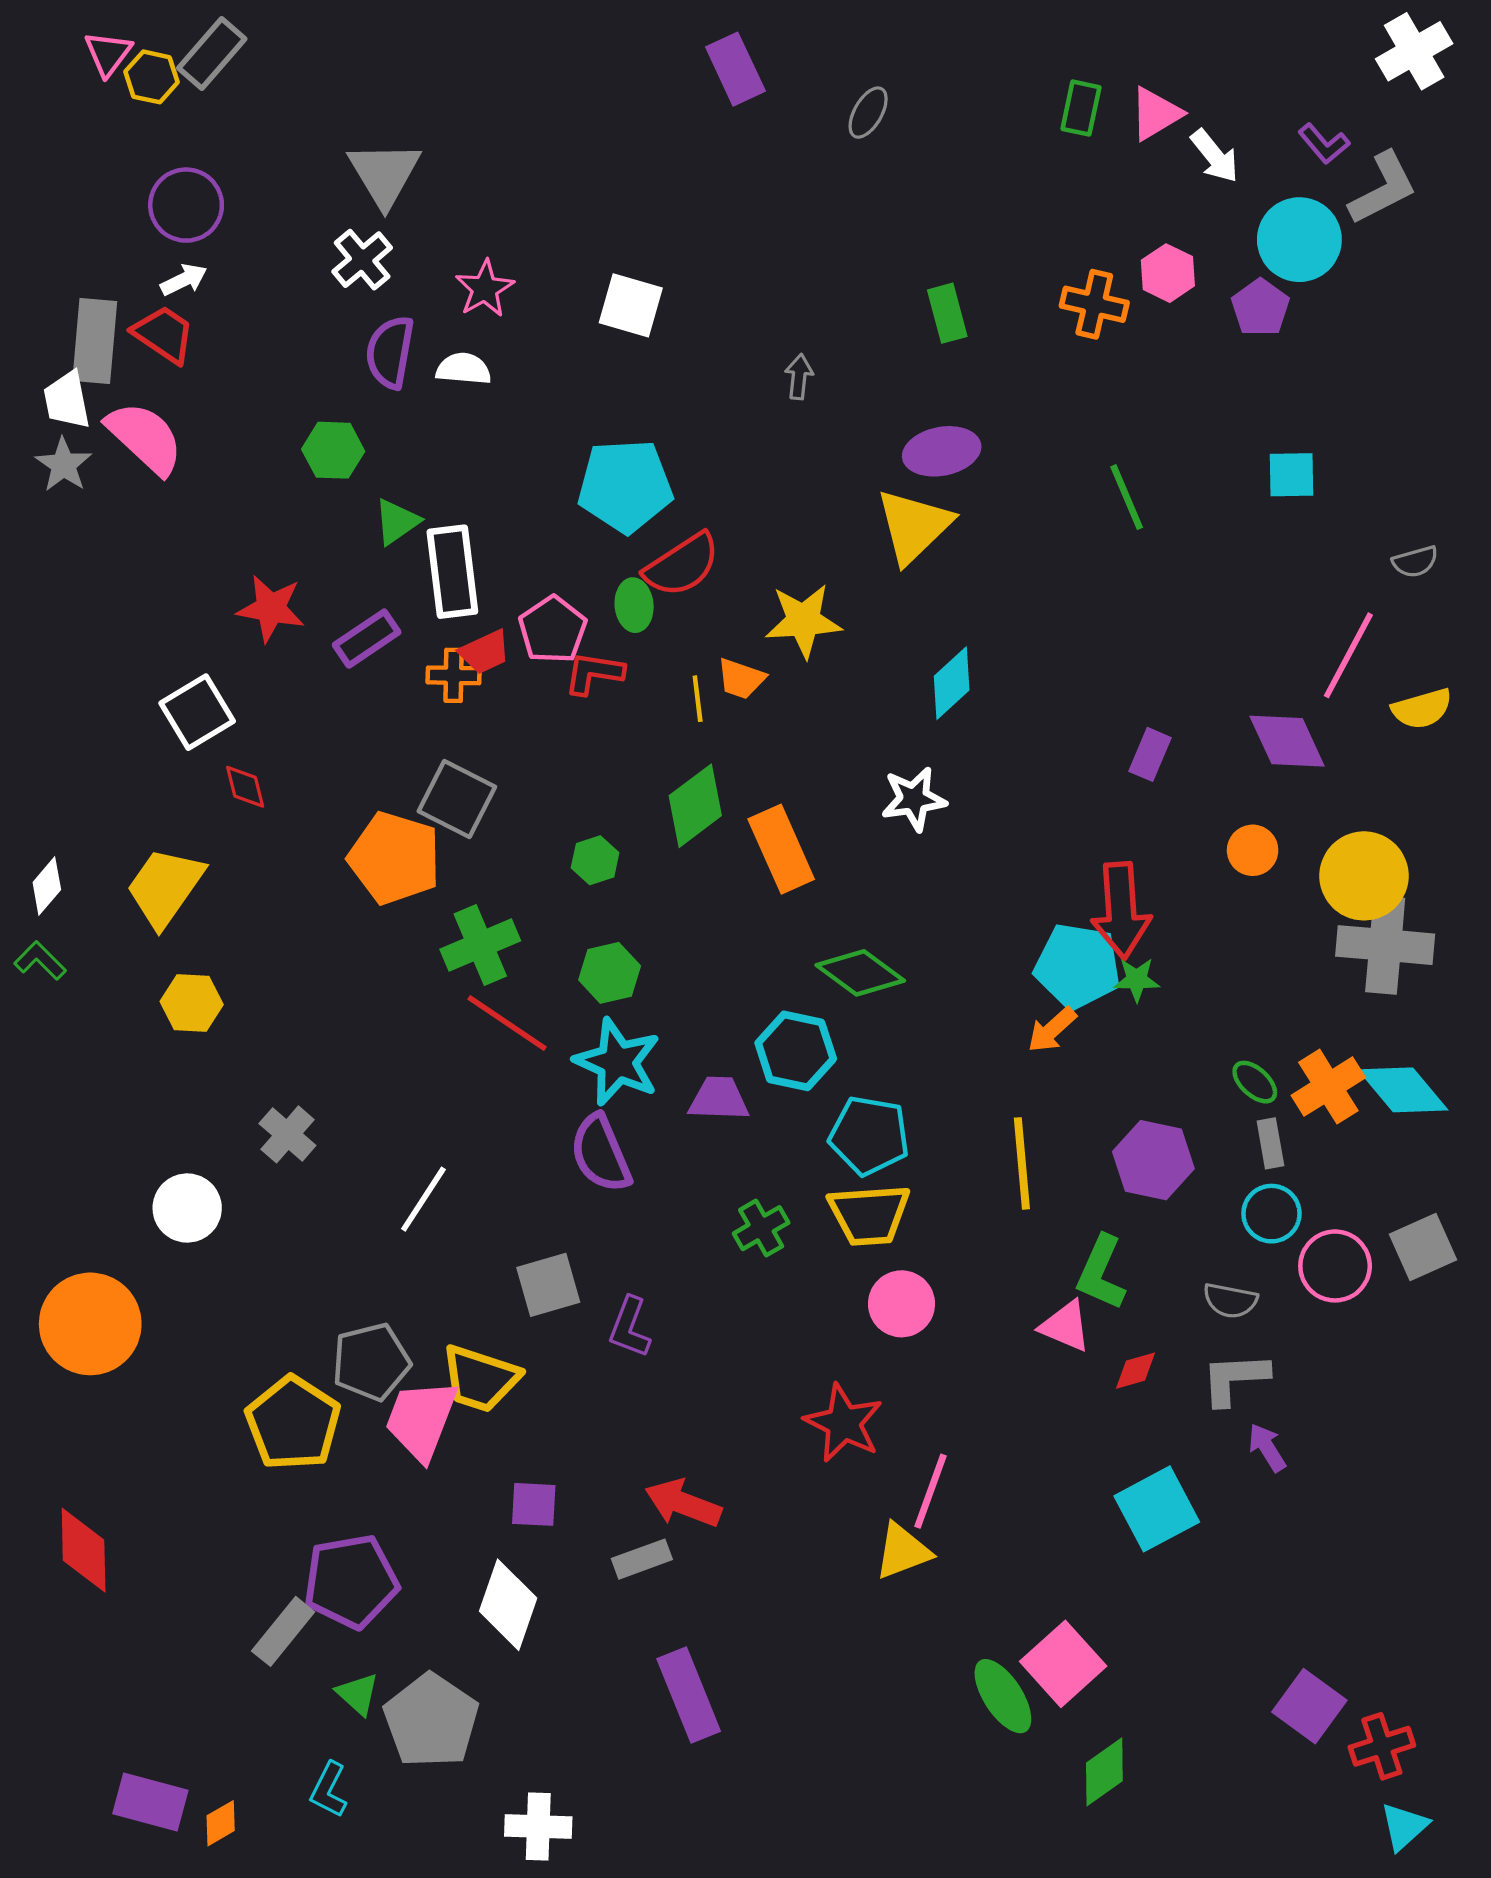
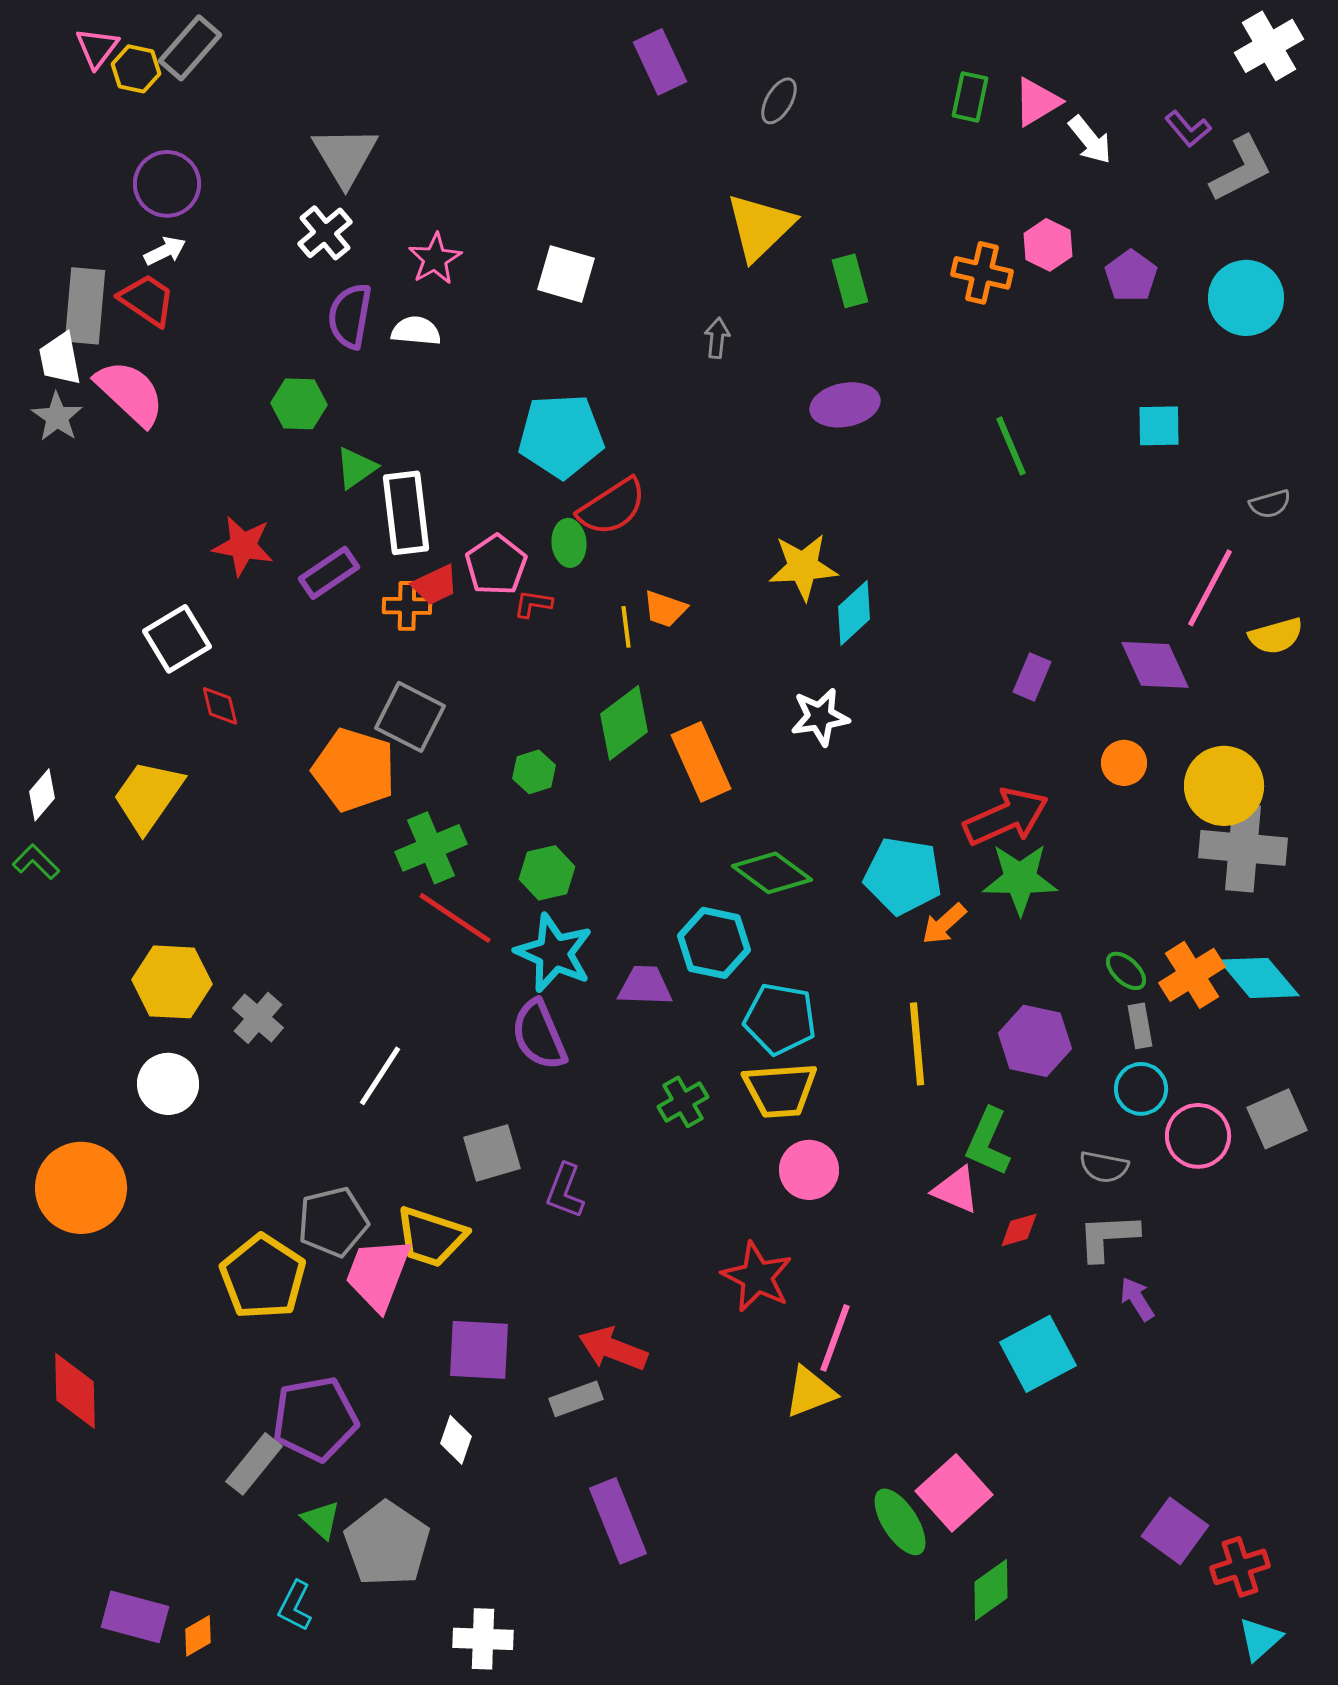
cyan circle: (1299, 240) -> (1246, 298), moved
yellow triangle: (914, 526) -> (760, 227), moved
yellow star: (803, 621) -> (803, 567), moved
red L-shape: (594, 673) -> (533, 604), size x0.7
red arrow: (1121, 910) -> (1006, 817), turned -110
cyan pentagon: (1078, 966) -> (903, 876), moved
green star: (1137, 980) -> (1020, 879), size x1.8
yellow hexagon: (192, 1003) -> (172, 982), moved, size x1.4
purple square: (534, 1504) -> (479, 1350), size x1.5
white diamond: (508, 1605) -> (456, 1440), size x0.6

